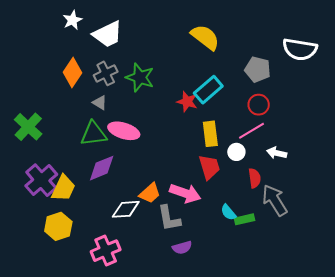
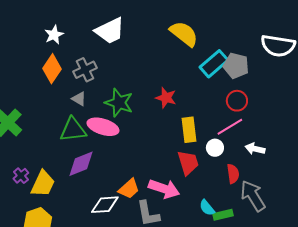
white star: (72, 20) -> (54, 35), moved
white trapezoid: (108, 34) -> (110, 31), moved
green star: (140, 77) -> (119, 103), moved
cyan rectangle: (208, 90) -> (214, 64), moved
purple cross: (41, 180) -> (21, 176), size x0.5

